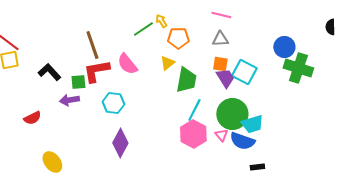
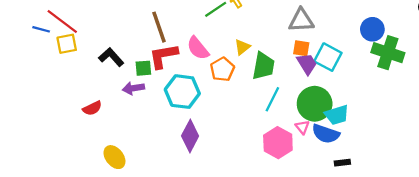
orange pentagon: (178, 38) -> (222, 69), moved, turned -30
gray triangle: (220, 39) -> (301, 20), size x1.4
cyan hexagon: (113, 103) -> (182, 92), size x1.4
pink hexagon: (193, 134) -> (278, 143), moved

